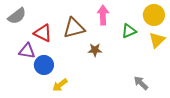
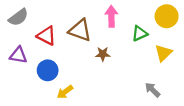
brown triangle: (74, 28) -> (80, 30), turned 35
yellow triangle: (157, 40) -> (163, 53), moved
purple triangle: (27, 51) -> (18, 55), moved

